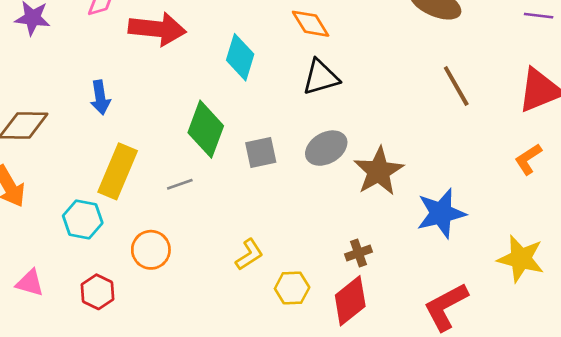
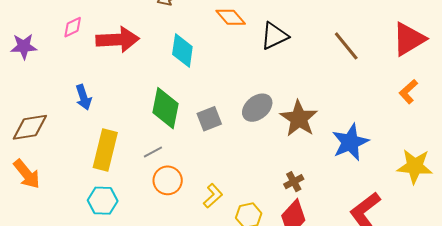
black triangle: (321, 77) -> (274, 36), moved
cyan hexagon: (83, 219) -> (103, 201), moved
orange circle: (151, 250) -> (168, 180), moved

